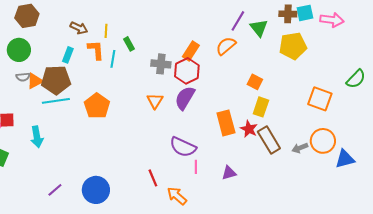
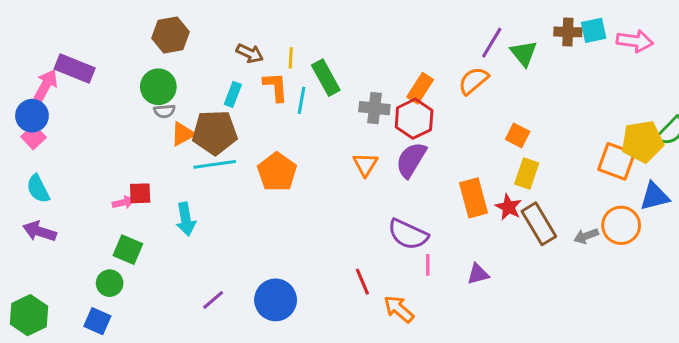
green rectangle: (129, 44) -> (326, 78), size x1.6
yellow pentagon: (293, 46) -> (642, 142), moved
gray semicircle: (23, 77) -> (164, 111), moved
blue triangle: (345, 159) -> (655, 196), moved

